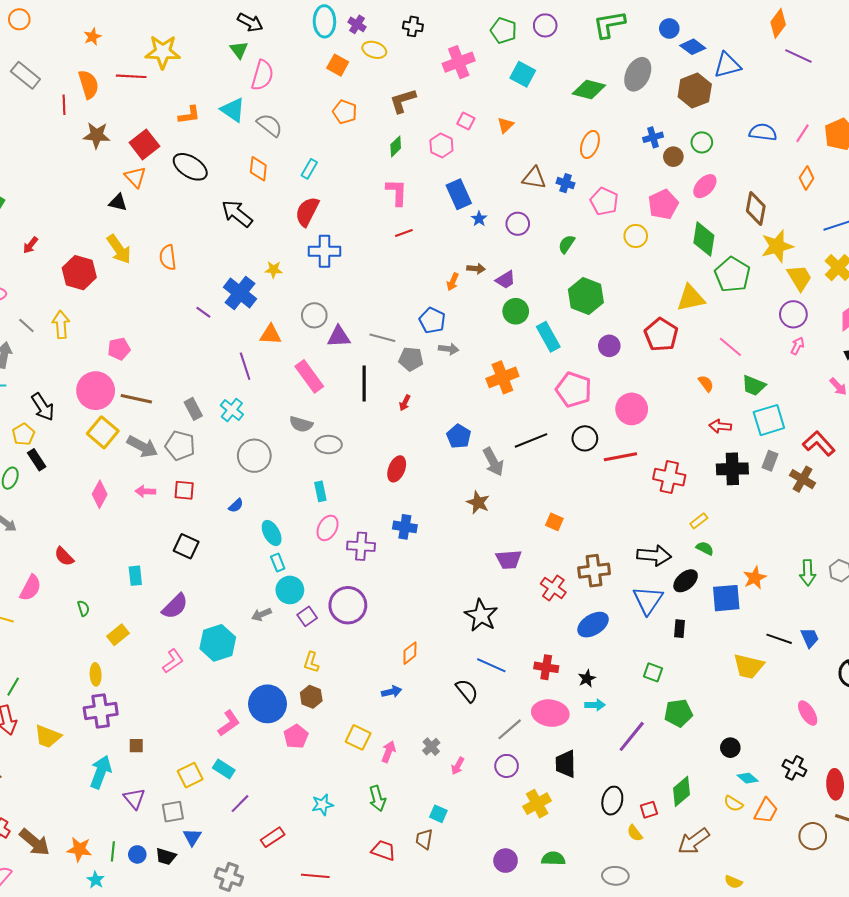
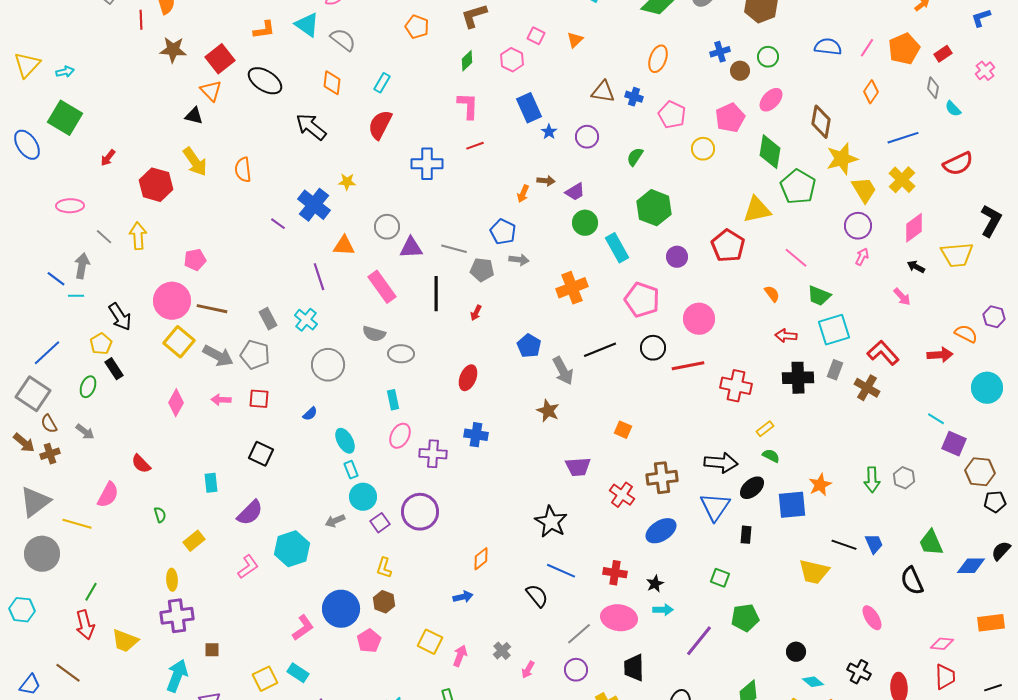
blue cross: (324, 251) -> (427, 164), moved

